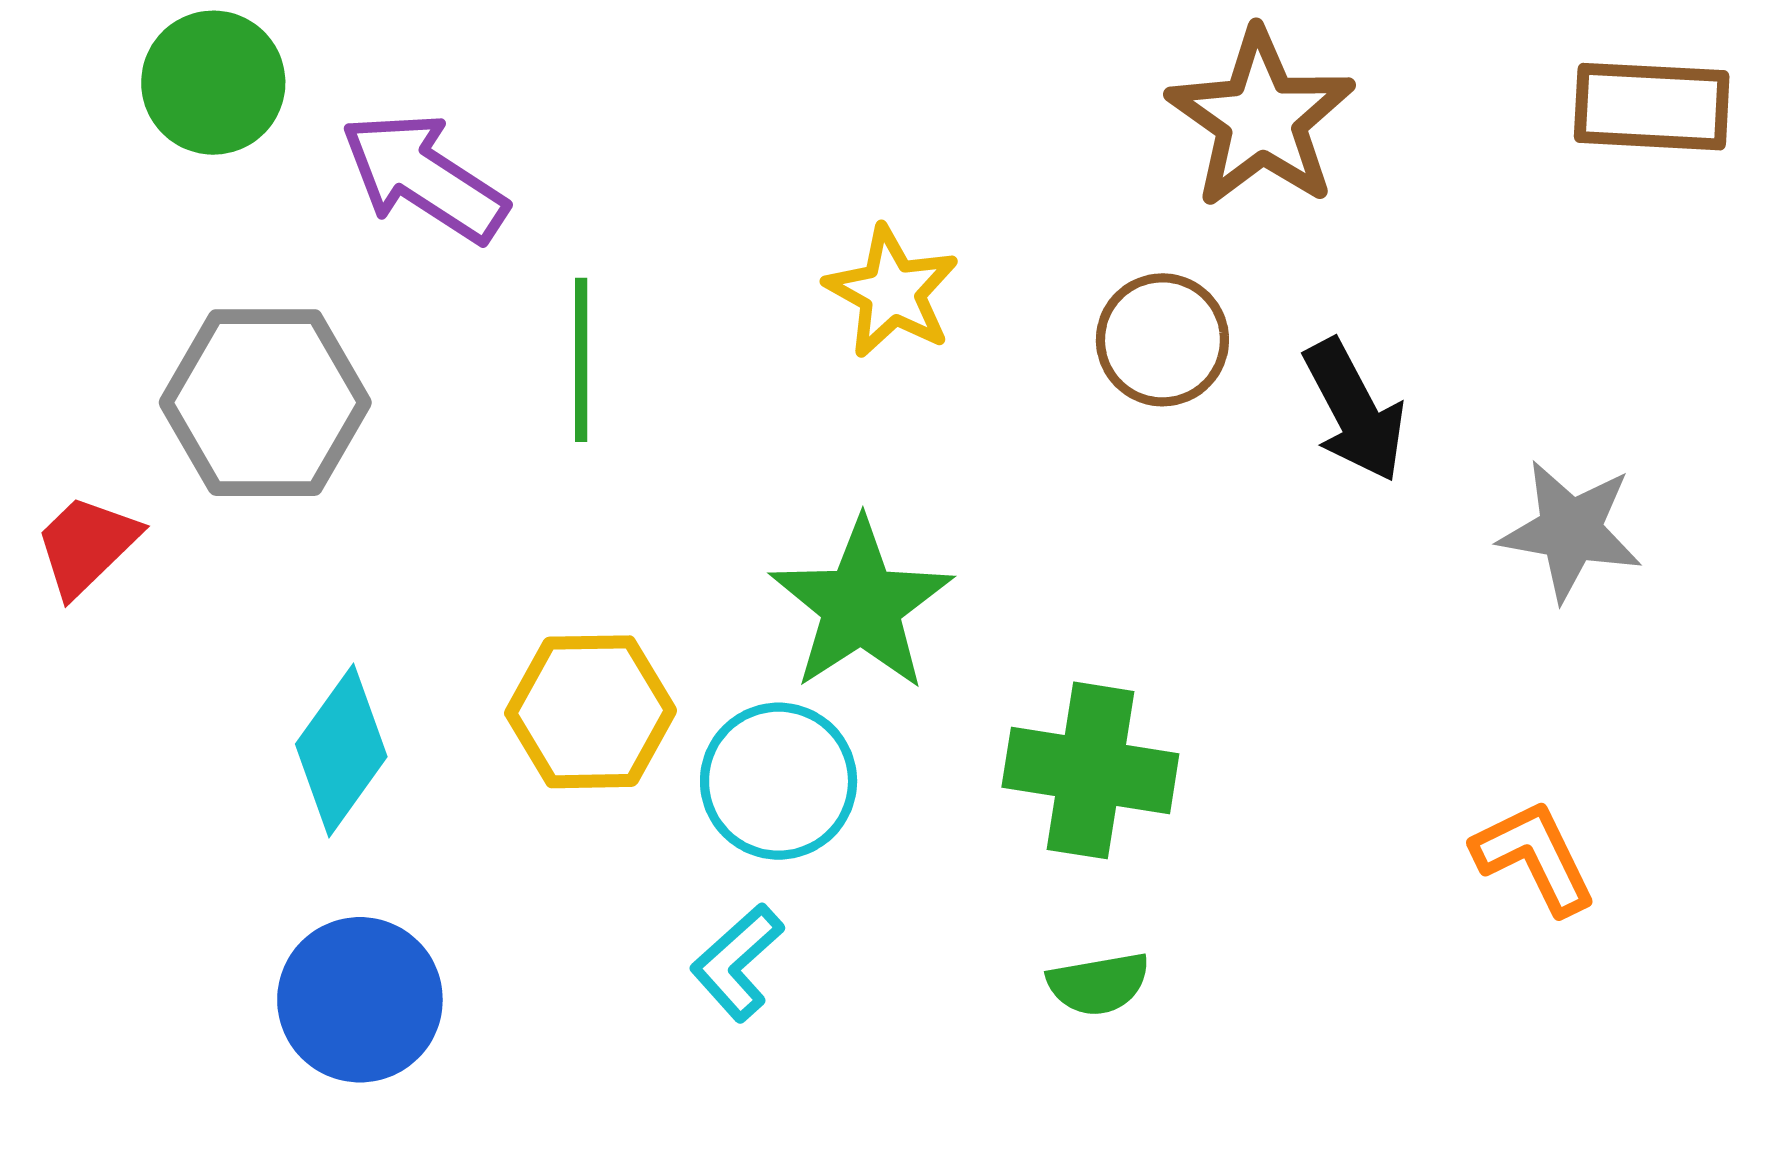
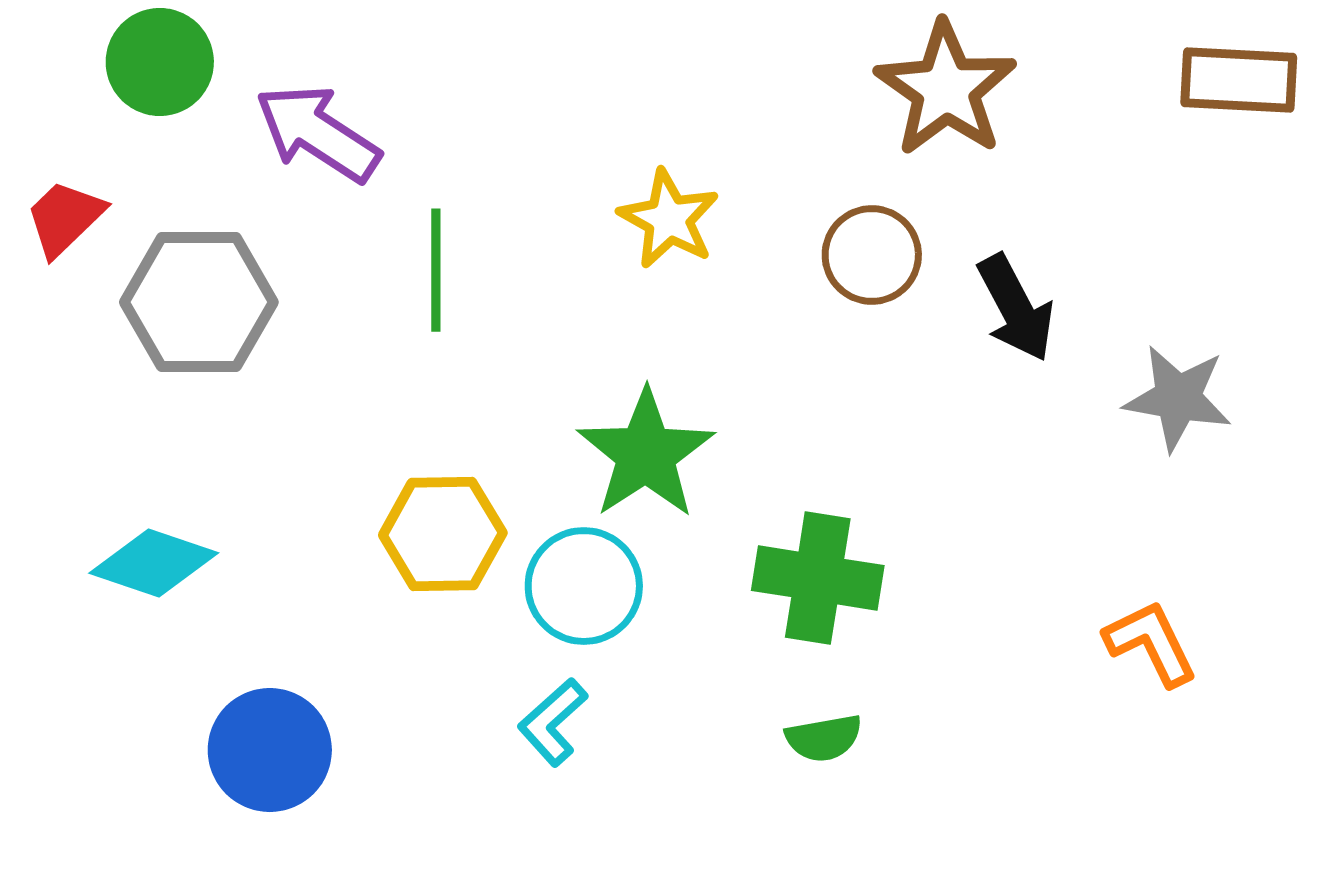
red trapezoid: (87, 545) -> (65, 218), moved
cyan diamond: (341, 750) -> (154, 563), moved, turned 73

